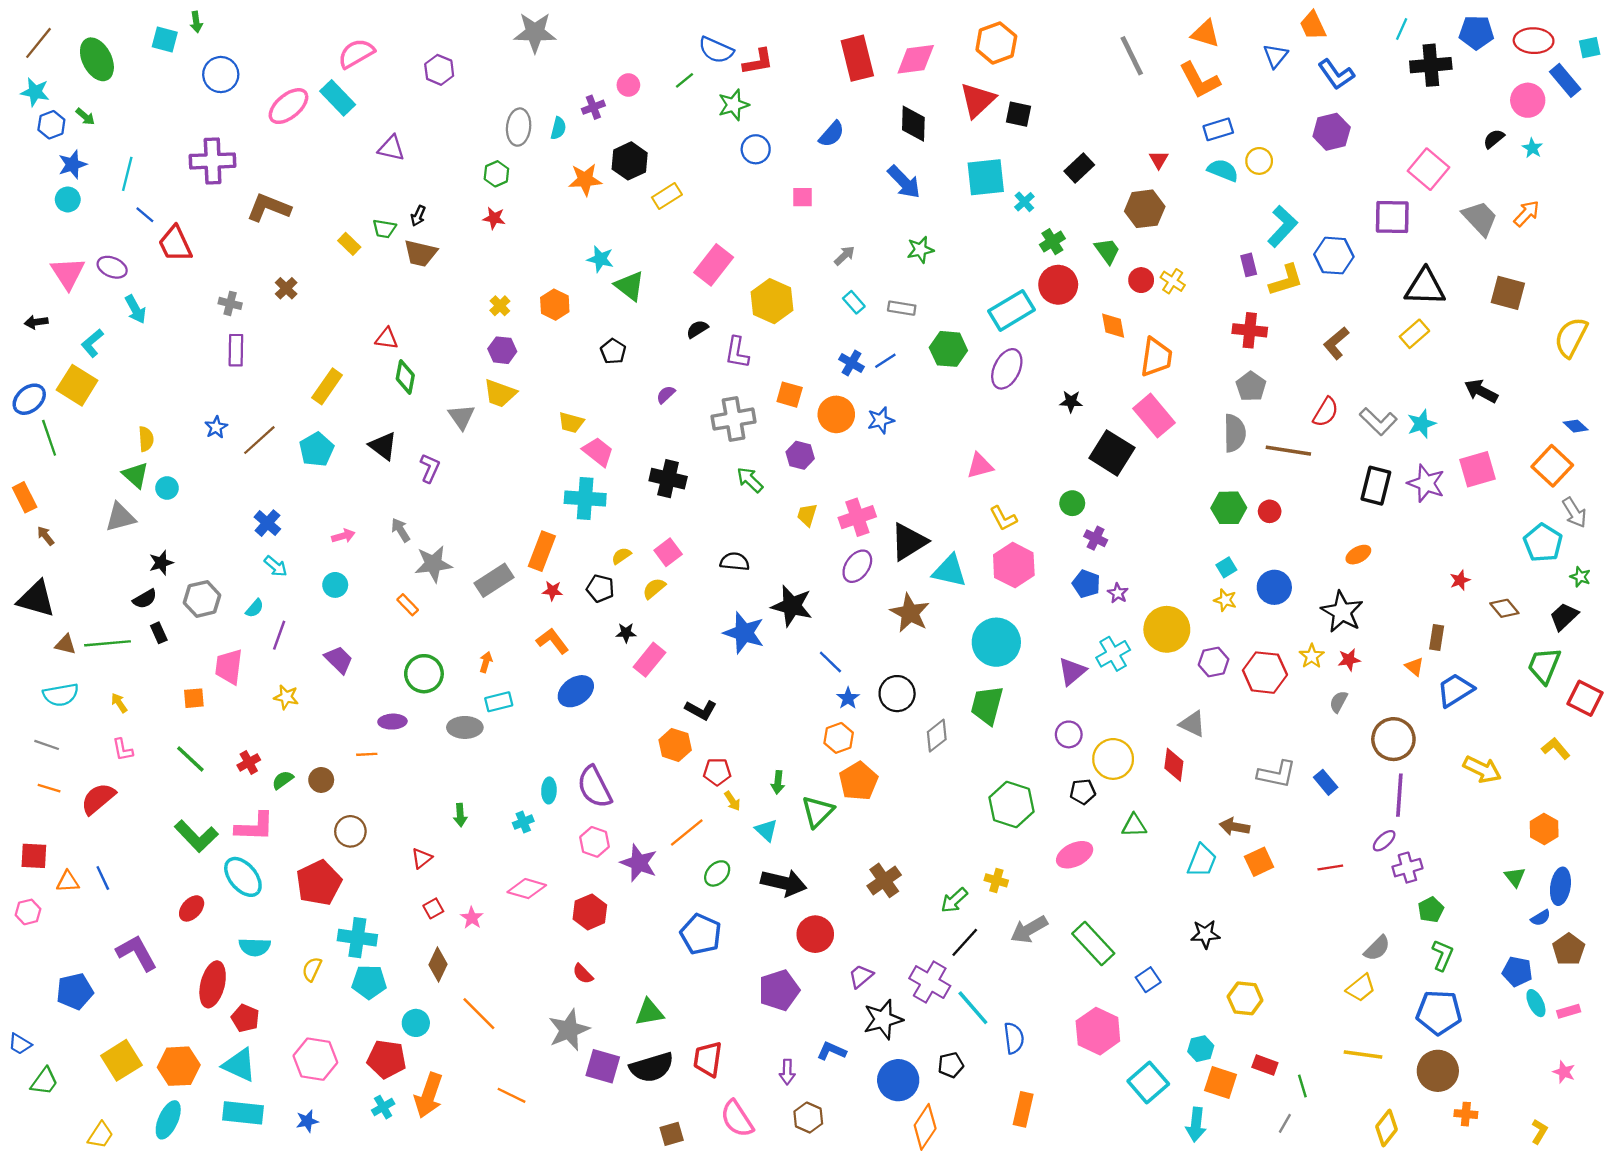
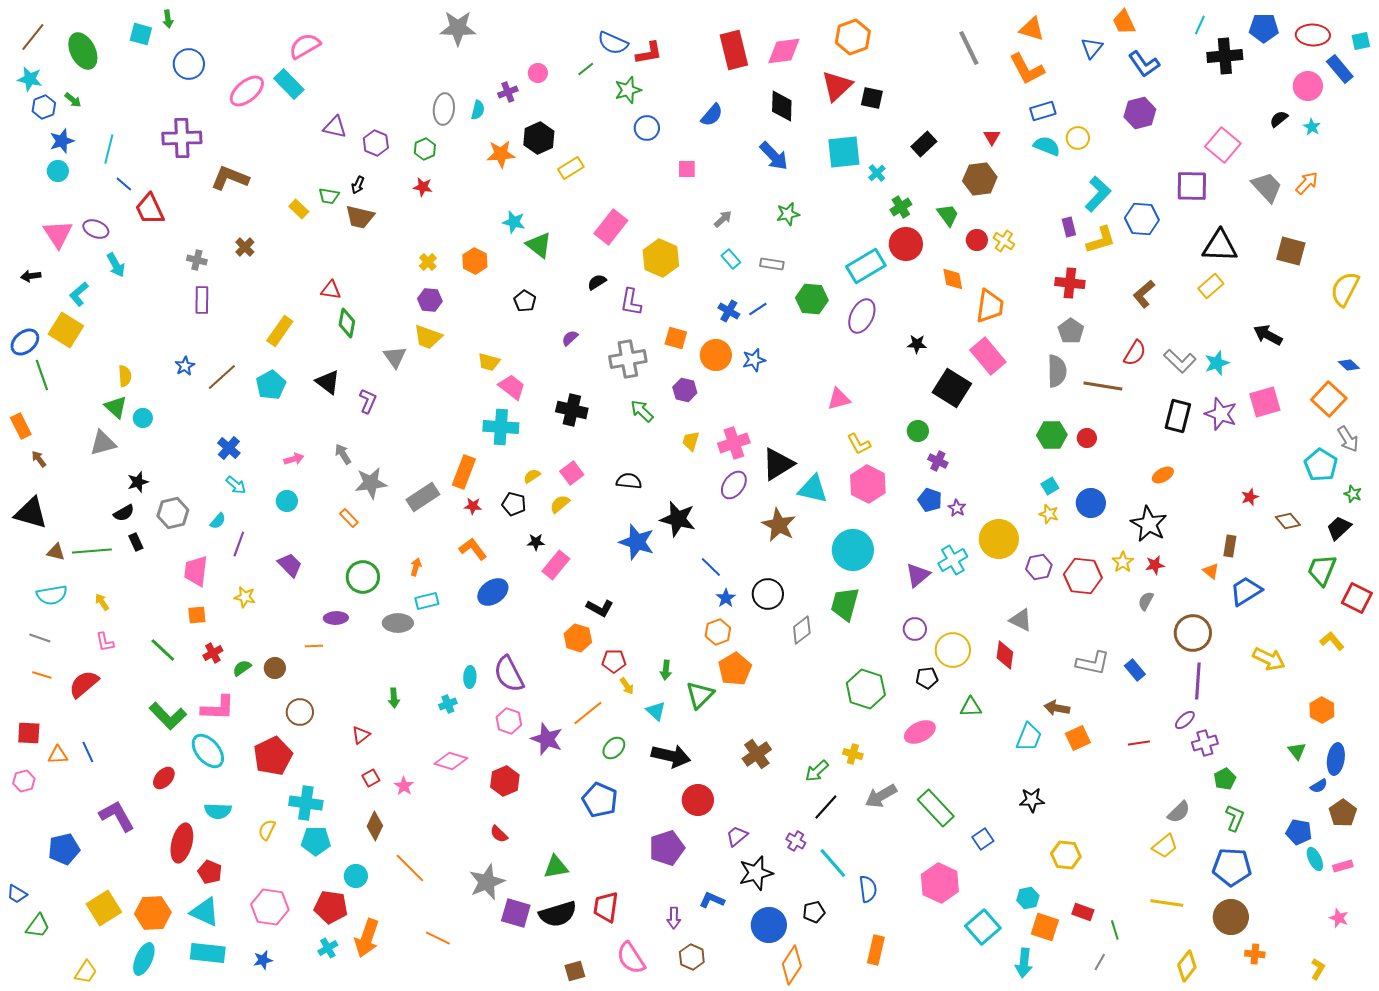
purple hexagon: (439, 70) -> (376, 143), moved
orange square: (194, 698) -> (197, 615), moved
purple cross: (930, 982) -> (796, 841), size x0.6

